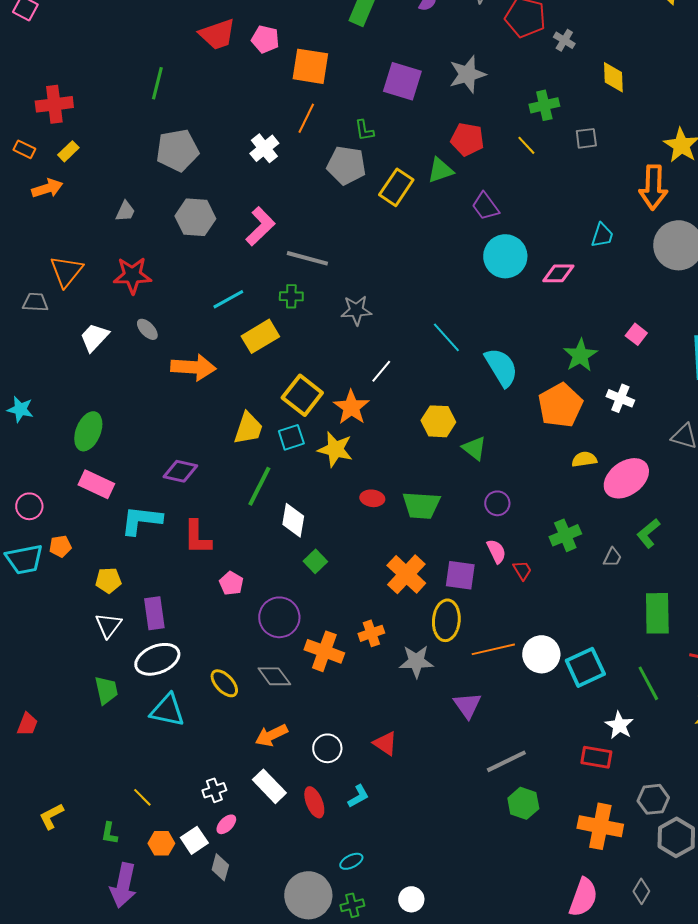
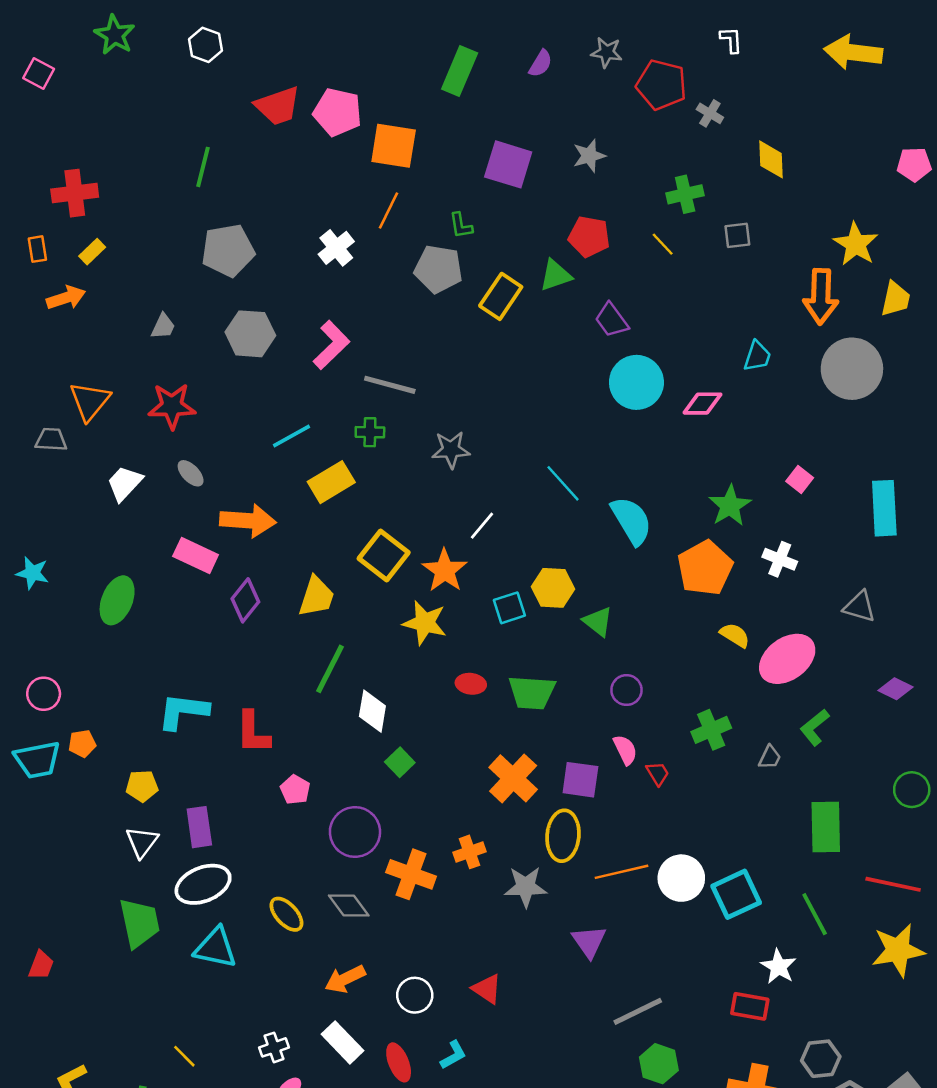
pink pentagon: (265, 39) -> (338, 112), size x1.4
gray star: (467, 74) -> (589, 156), size x0.7
orange rectangle: (24, 149) -> (37, 249), turned 55
cyan square: (291, 437) -> (509, 608), moved
yellow semicircle: (584, 459) -> (735, 635), turned 40
purple diamond: (180, 471) -> (245, 600), moved, turned -64
pink rectangle: (96, 484) -> (196, 555), moved
green trapezoid: (106, 690) -> (140, 923), size x1.4

